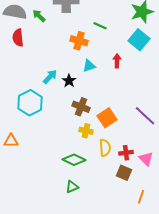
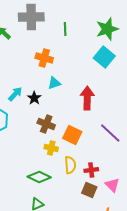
green line: (100, 26) -> (65, 29), moved, turned 64
red arrow: (117, 61) -> (87, 98), moved, size x1.6
orange square: (107, 118) -> (72, 135), turned -30
pink triangle: (146, 159) -> (112, 185), moved

